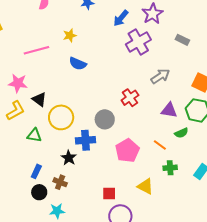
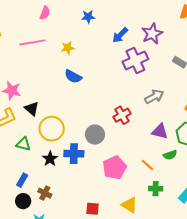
pink line: (36, 50) -> (32, 42), moved
black star: (69, 158) -> (50, 159), moved

